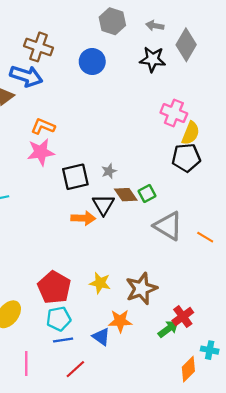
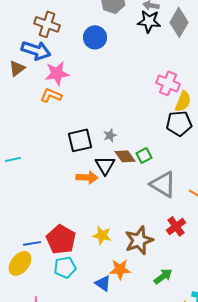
black star: (153, 59) -> (149, 21), moved
pink star: (41, 152) -> (57, 73), moved
red cross: (183, 317) -> (176, 226), moved
blue line: (63, 340) -> (32, 243), moved

